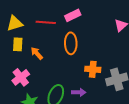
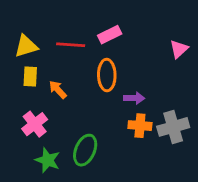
orange cross: (93, 69) -> (140, 126), moved
purple arrow: (79, 92) -> (134, 98), moved

